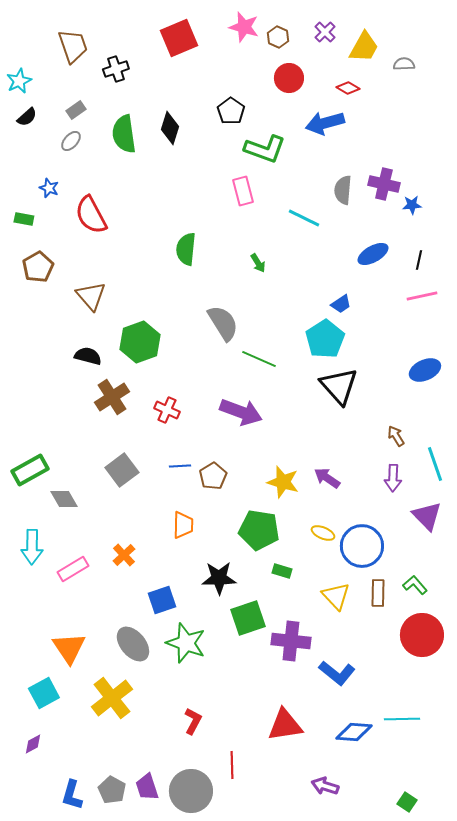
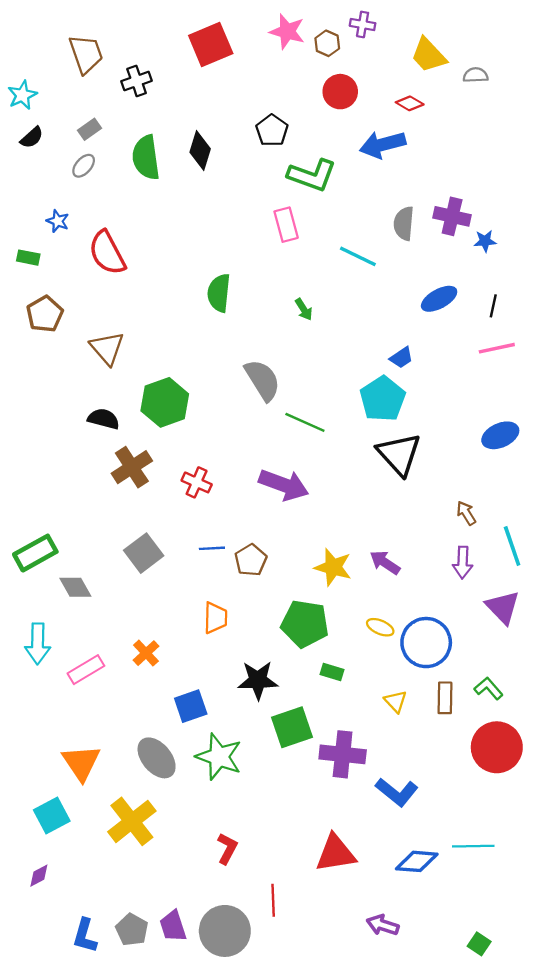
purple cross: (325, 32) -> (363, 24), moved, turned -35
yellow trapezoid: (364, 47) -> (428, 55), turned 108
yellow triangle: (336, 596) -> (396, 701), size x0.7

